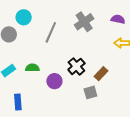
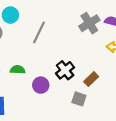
gray cross: (84, 22) -> (89, 23), moved
gray square: (90, 92) -> (79, 99), turned 32

